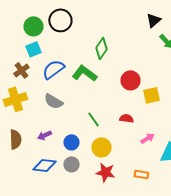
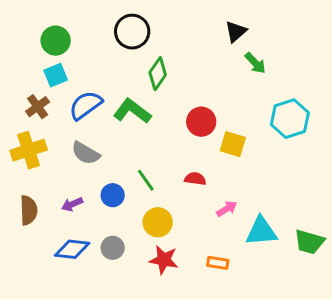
black circle: (60, 20) -> (132, 32), moved
yellow square: (151, 95) -> (233, 144), turned 30
blue circle: (71, 142) -> (113, 195), moved

